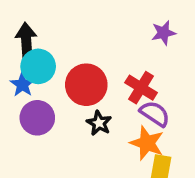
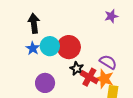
cyan circle: (38, 66) -> (50, 46), moved
red cross: (141, 88) -> (89, 77), moved
purple circle: (37, 118) -> (45, 83), moved

